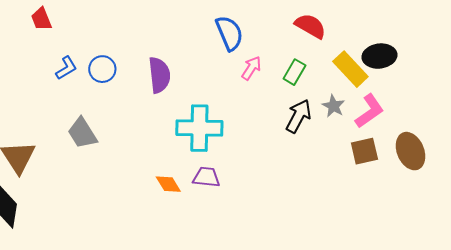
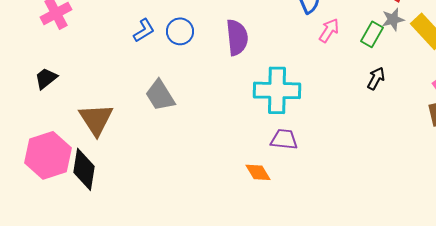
gray star: (333, 106) -> (393, 19), moved, turned 30
black arrow: (298, 116) -> (376, 78), size x0.7
orange diamond: (168, 184) -> (258, 172), moved

